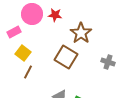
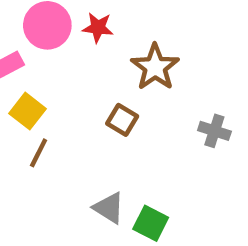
brown square: (66, 57) -> (122, 120), size x0.6

